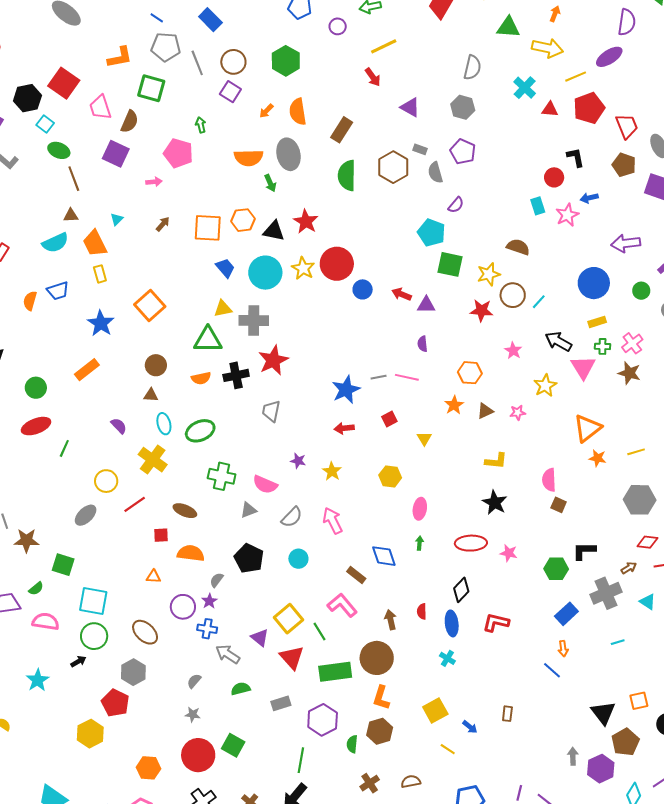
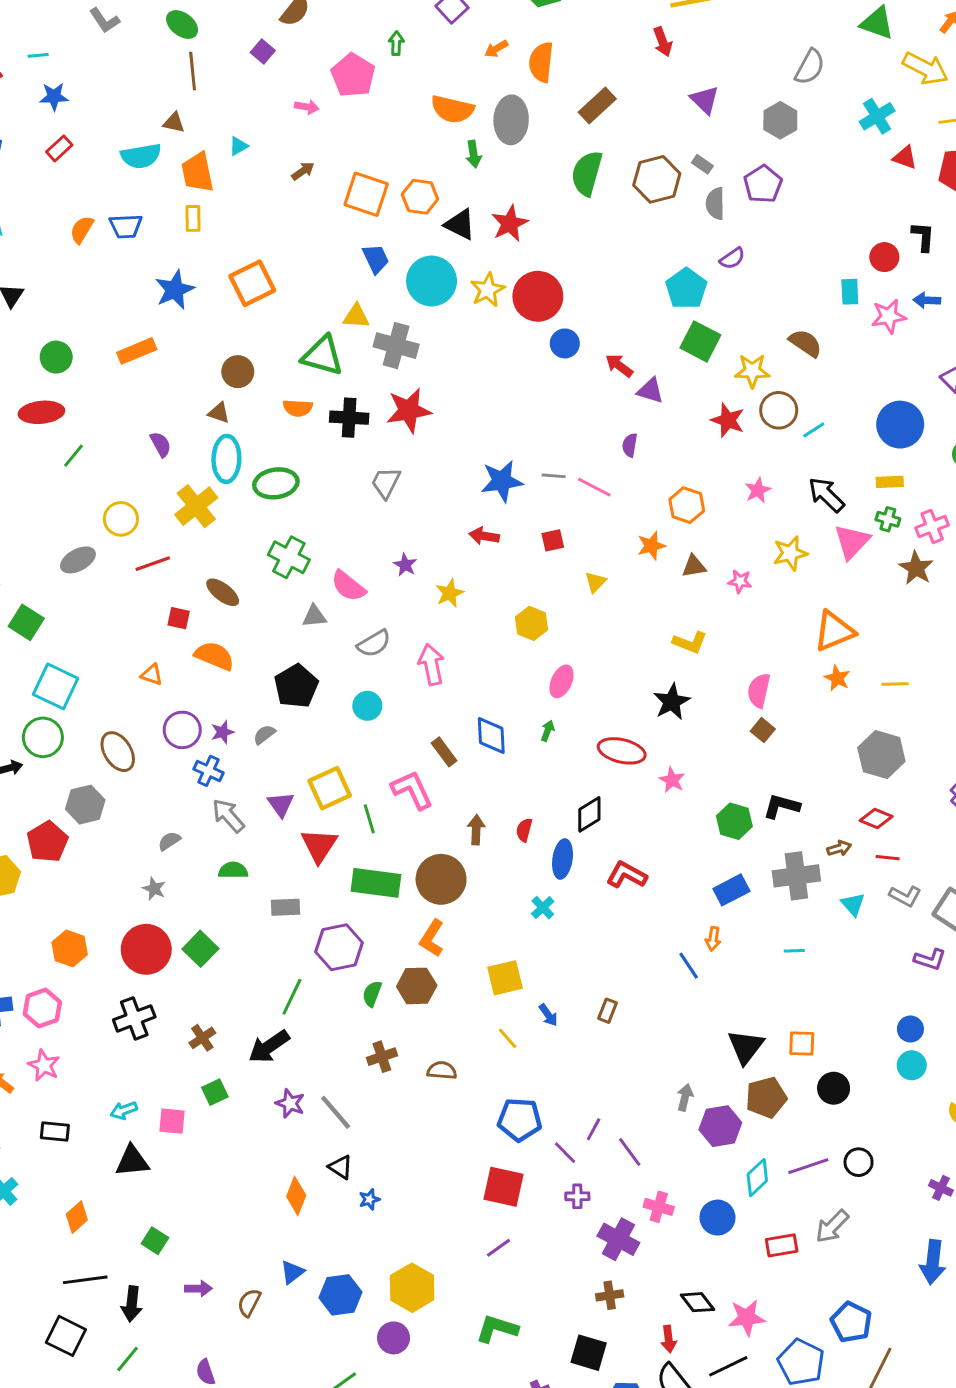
purple square: (116, 154) -> (263, 52), size x0.6
cyan ellipse: (164, 424) -> (226, 459), size x1.4
gray semicircle: (217, 580) -> (264, 735), moved

